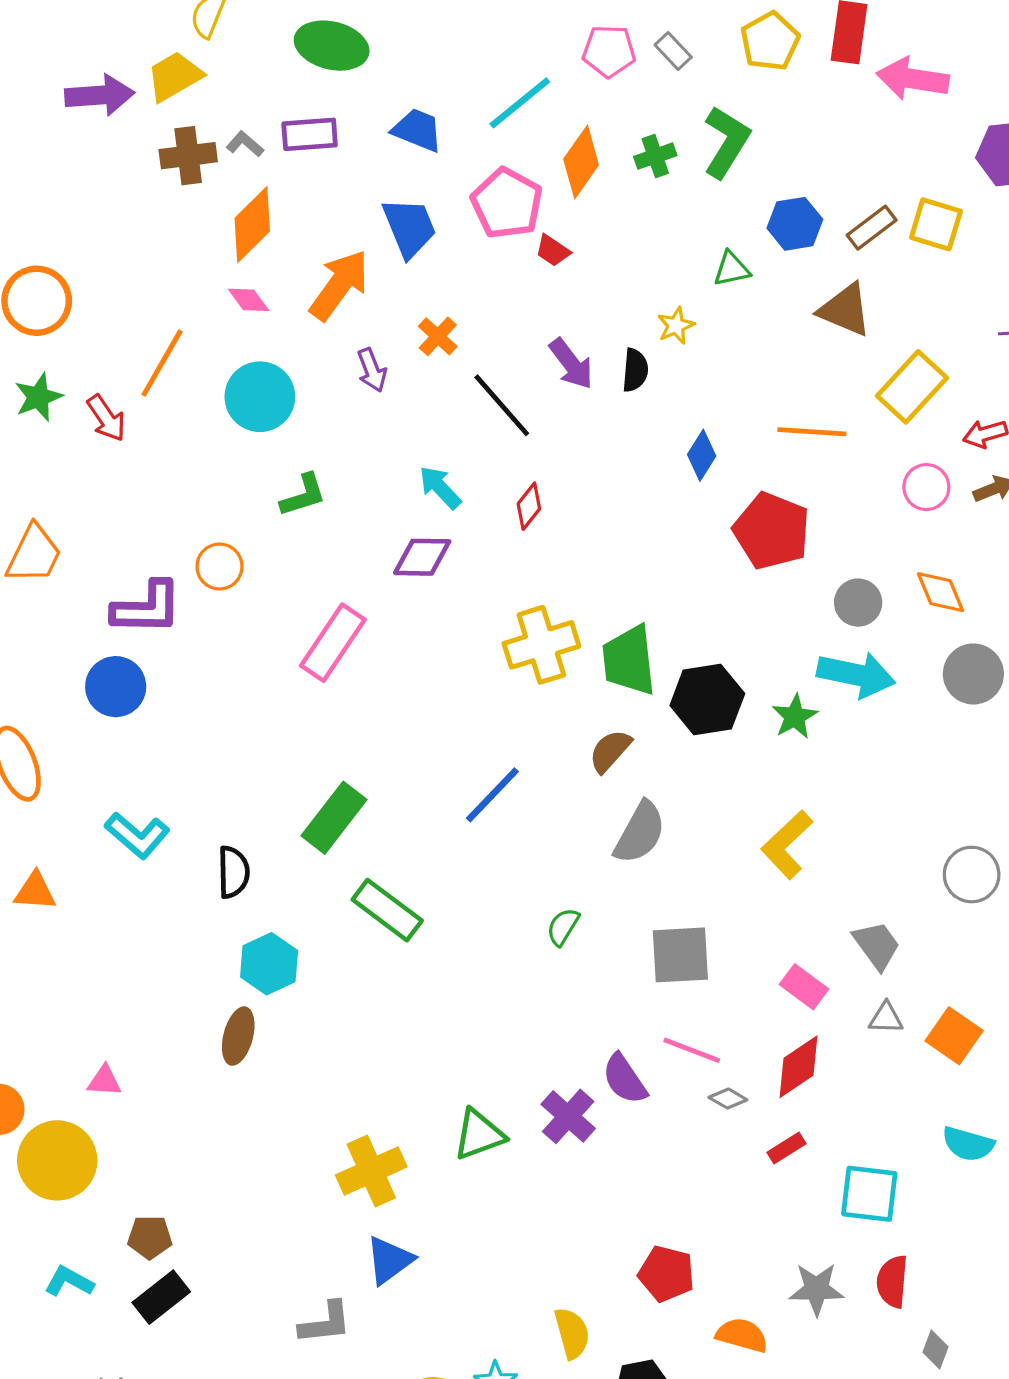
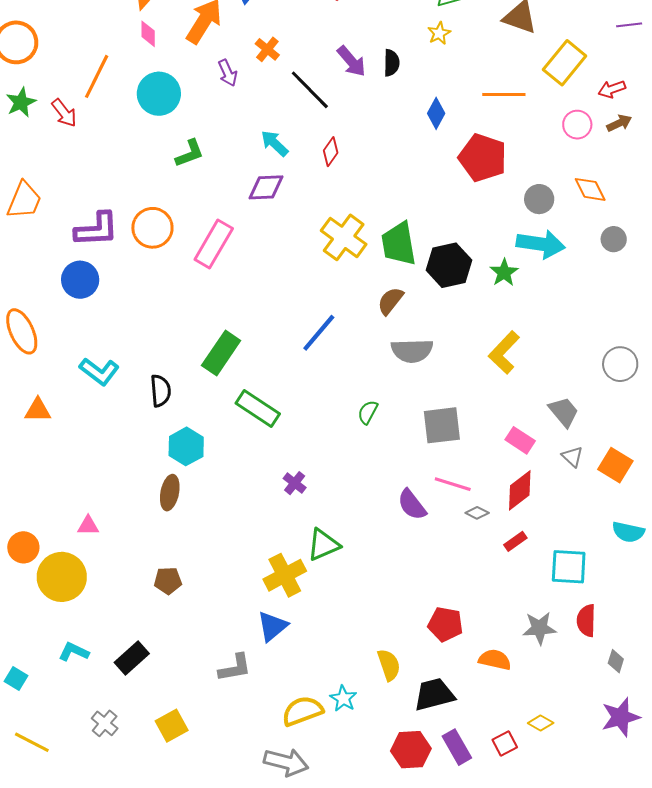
pink diamond: (249, 300) -> (148, 34), turned 40
yellow star: (676, 326) -> (439, 33), moved
orange circle: (219, 566) -> (152, 228), moved, size x1.4
yellow cross: (541, 645) -> (344, 237), turned -33
gray circle: (973, 674) -> (614, 239), size x0.7
gray semicircle: (640, 833) -> (412, 351), turned 63
gray triangle: (886, 1018) -> (572, 457), turned 45
purple cross: (568, 1116) -> (295, 483), moved, size x0.7
yellow cross: (371, 1171) -> (285, 575), moved
brown pentagon: (150, 1237) -> (168, 581), moved

